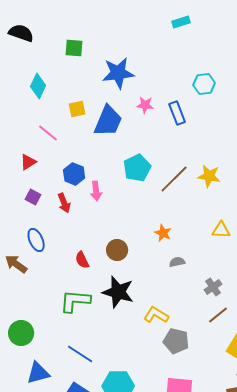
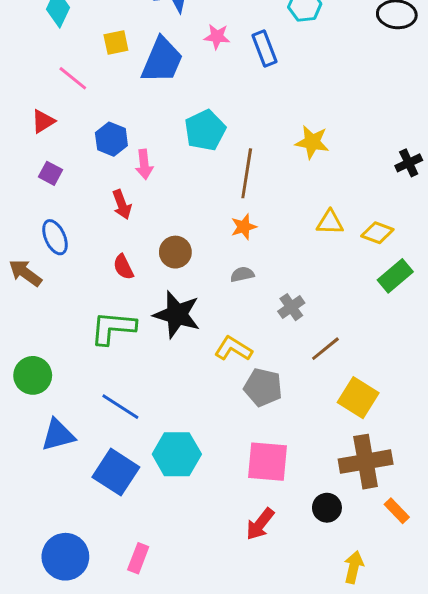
brown line: (174, 179) -> (247, 173), moved, turned -36
red arrow: (64, 203) -> (122, 205), moved
orange star: (163, 233) -> (244, 227), turned 30
gray semicircle: (177, 262) -> (242, 274), moved
gray cross: (213, 287) -> (291, 307), moved

